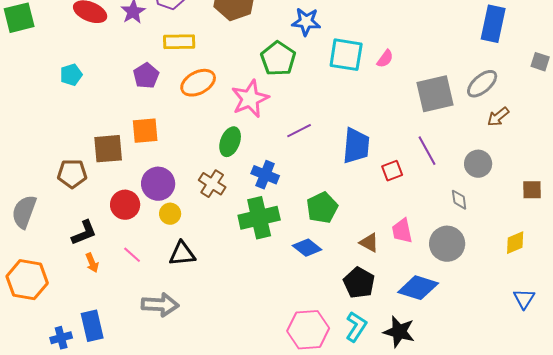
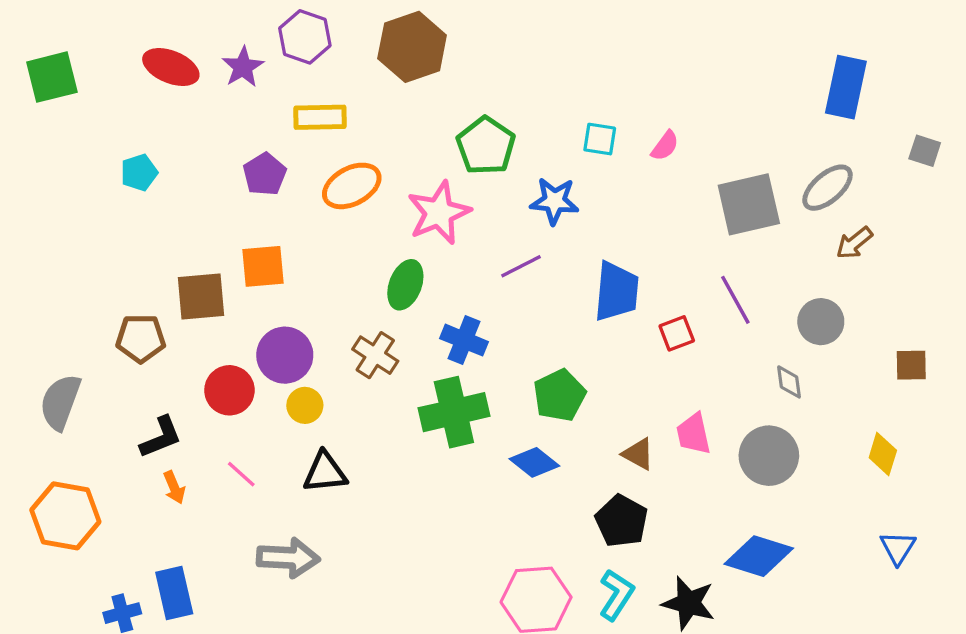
blue star: (306, 22) -> (554, 201), moved
cyan square: (346, 55) -> (600, 139), size x0.6
yellow diamond: (515, 243) -> (883, 454), turned -50
blue diamond: (418, 288) -> (759, 556), moved

